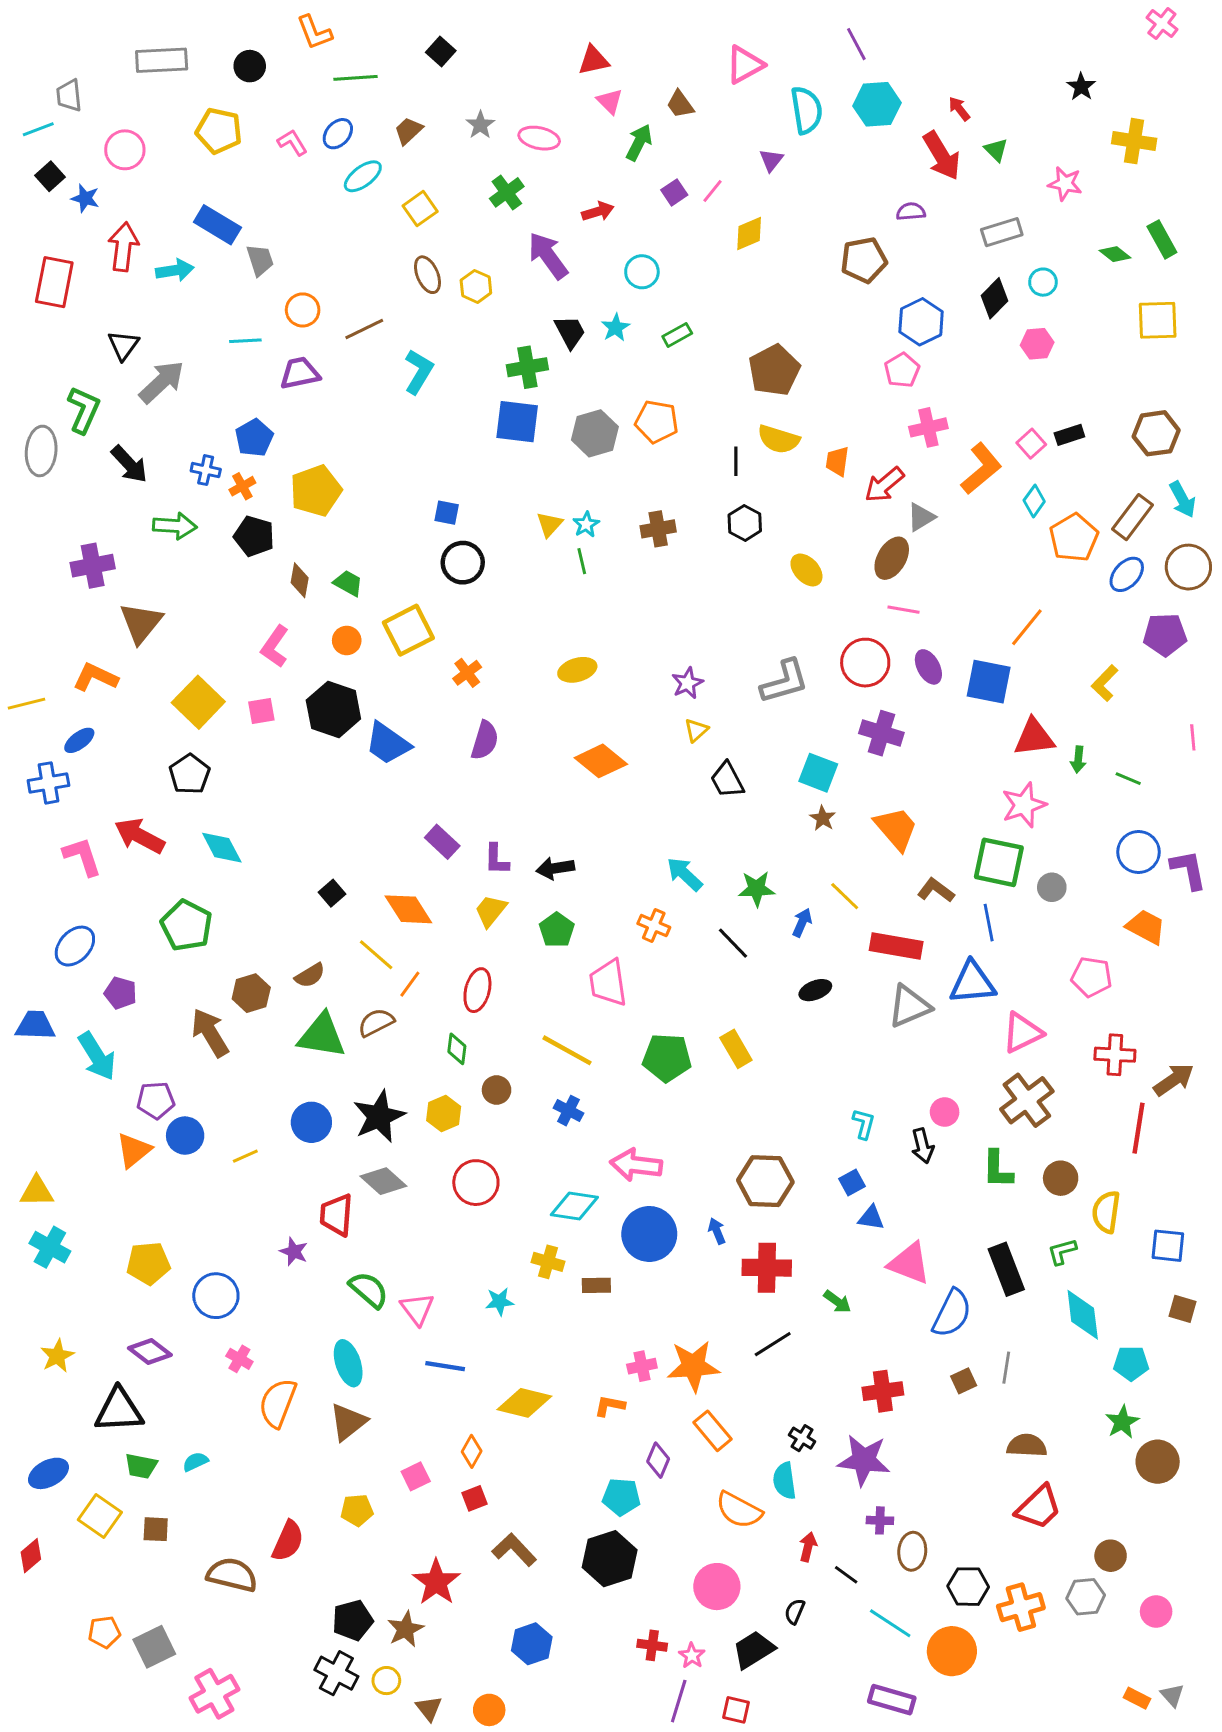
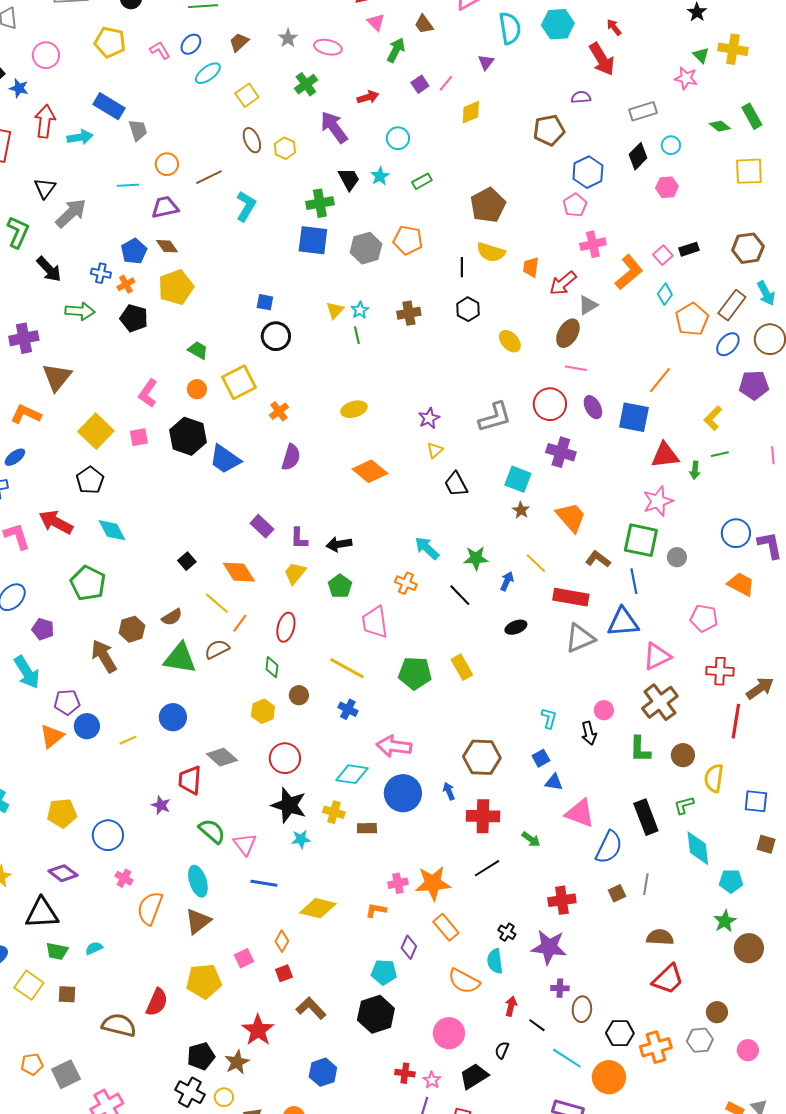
green triangle: (996, 150) -> (701, 55), moved
brown diamond: (300, 580) -> (167, 246), moved, turned -45
green line: (1128, 779) -> (720, 454), moved, turned -36
black star: (379, 1116) -> (289, 805), moved, turned -30
yellow pentagon: (357, 1510) -> (204, 981), size x1.6

